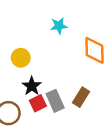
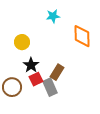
brown rectangle: (81, 97) -> (57, 72), moved
gray rectangle: (55, 101) -> (50, 87), moved

